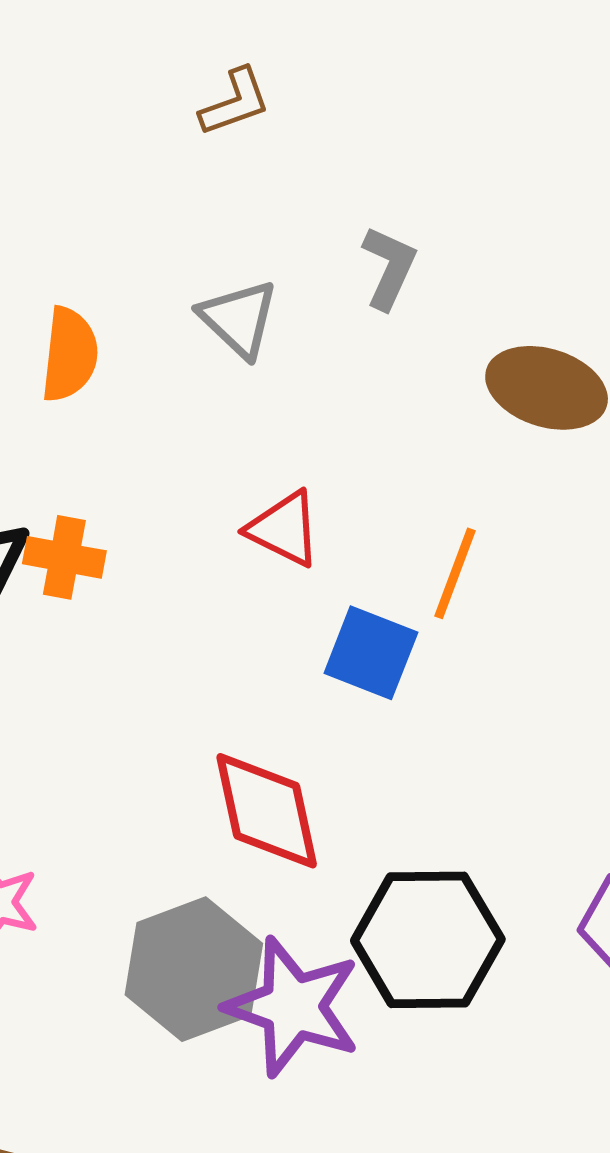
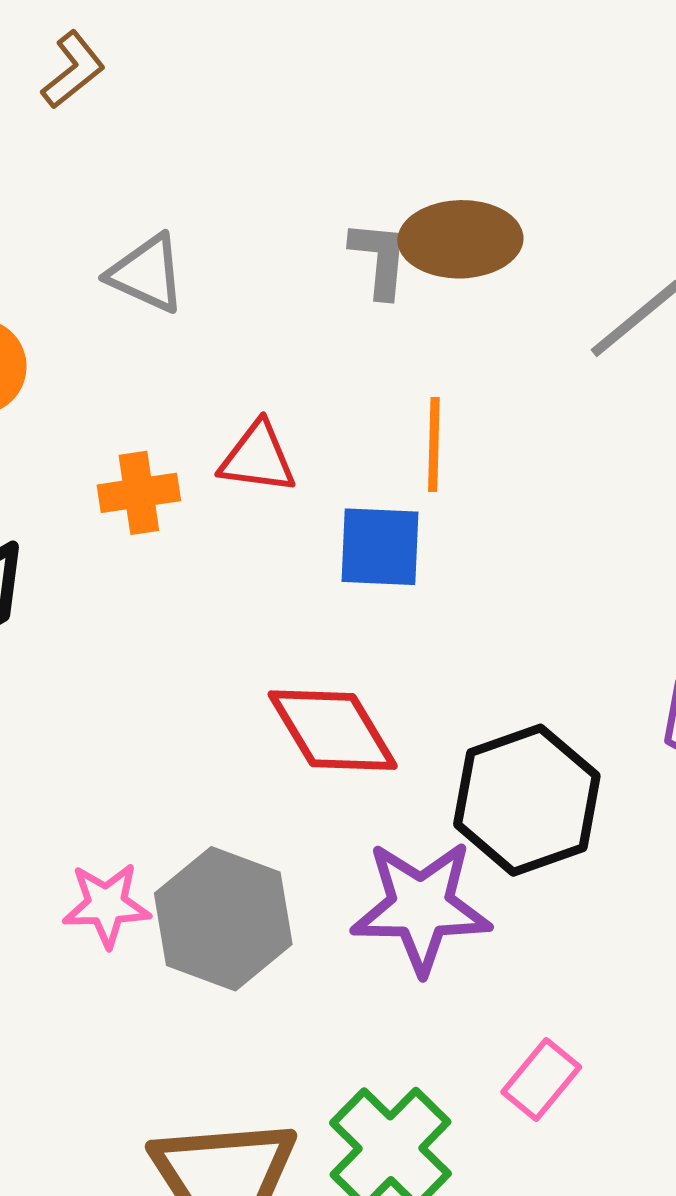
gray L-shape: (389, 268) -> (380, 259), moved
orange cross: (64, 557) -> (139, 493), moved
gray hexagon: (194, 969) -> (223, 919), moved

